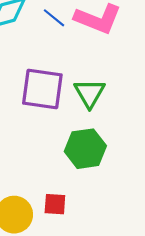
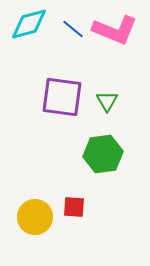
green triangle: (90, 93) -> (107, 101), size x0.7

